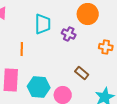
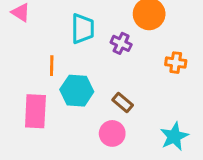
brown rectangle: (82, 73) -> (123, 102), moved
cyan hexagon: (39, 87) -> (77, 91), moved

